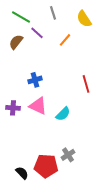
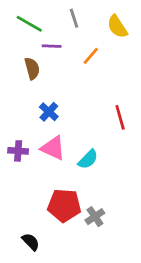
purple line: (37, 33) -> (52, 46), turned -40
brown semicircle: (16, 42) -> (32, 68), moved, turned 126
blue cross: (35, 80) -> (49, 112), turned -32
red pentagon: (46, 166) -> (64, 205), moved

